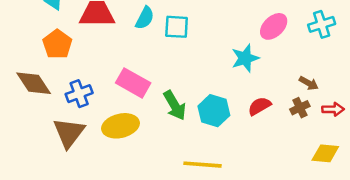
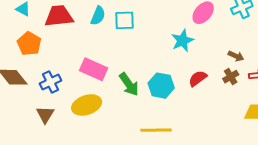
brown triangle: (69, 133) -> (45, 115), size x0.7

